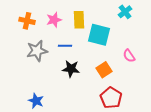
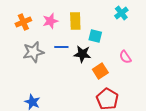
orange cross: (27, 21) -> (23, 22), turned -35
cyan square: (99, 35) -> (95, 36), size x0.6
black star: (71, 69) -> (82, 54), moved

